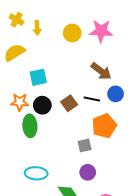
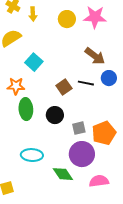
cyan square: (38, 77) -> (34, 62), turned -36
black circle: (42, 105) -> (55, 115), moved
orange pentagon: (104, 126) -> (104, 133), moved
purple circle: (88, 172) -> (82, 154), size x1.6

